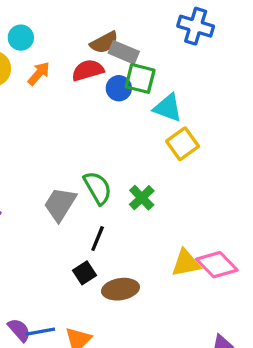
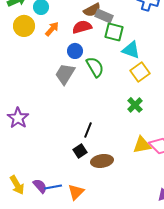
blue circle: (119, 88) -> (75, 51), moved
green semicircle: (98, 188) -> (95, 67), moved
green cross: (142, 198) -> (135, 105), moved
gray trapezoid: (60, 204) -> (65, 74), moved

